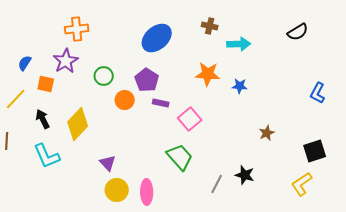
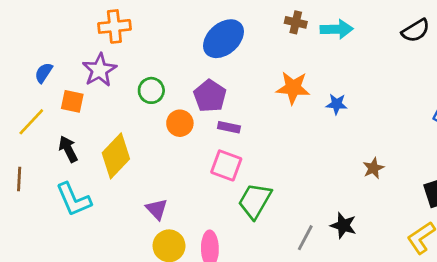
cyan arrow: (239, 44) -> (337, 29), moved
pink square: (190, 119) -> (226, 165), moved, turned -30
green trapezoid: (180, 157) -> (255, 201), turned -108

